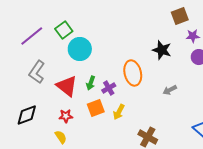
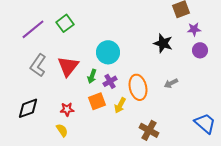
cyan circle: (80, 49) -> (108, 52), moved
orange ellipse: (133, 73) -> (138, 87), moved
red triangle: (67, 86) -> (68, 66), moved, turned 30

